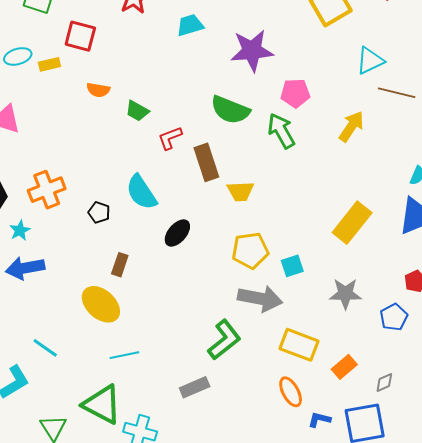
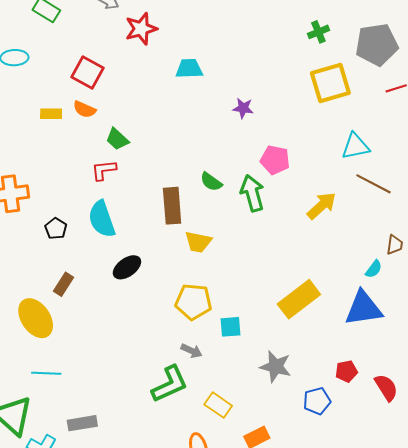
red square: (80, 36) -> (87, 73), moved
purple star: (252, 51) -> (243, 108), size x0.5
yellow rectangle: (49, 64) -> (51, 114), moved
green semicircle: (230, 110) -> (211, 182), moved, size x0.6
red L-shape: (170, 138) -> (104, 170), moved
gray arrow: (260, 299) -> (191, 351), size x0.5
green L-shape: (224, 340) -> (170, 384), moved
yellow rectangle: (299, 345) -> (218, 405), size x0.7
gray rectangle: (195, 387) -> (82, 423), moved

